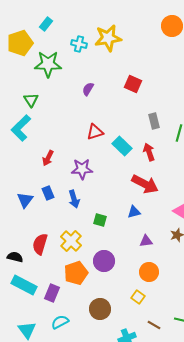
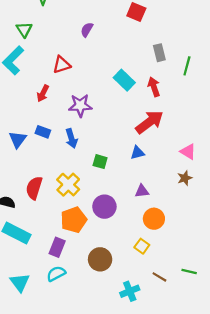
purple semicircle: (88, 89) -> (87, 30), moved
red triangle: (95, 132) -> (62, 65), moved
red arrow: (145, 184) -> (150, 122), turned -64
blue rectangle: (48, 193) -> (43, 132), turned -48
purple triangle: (146, 241) -> (142, 191), moved
purple rectangle: (52, 293) -> (57, 247), moved

